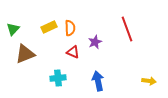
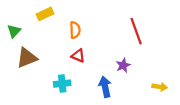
yellow rectangle: (49, 27) -> (45, 14), moved
purple star: (95, 42) -> (123, 65), moved

